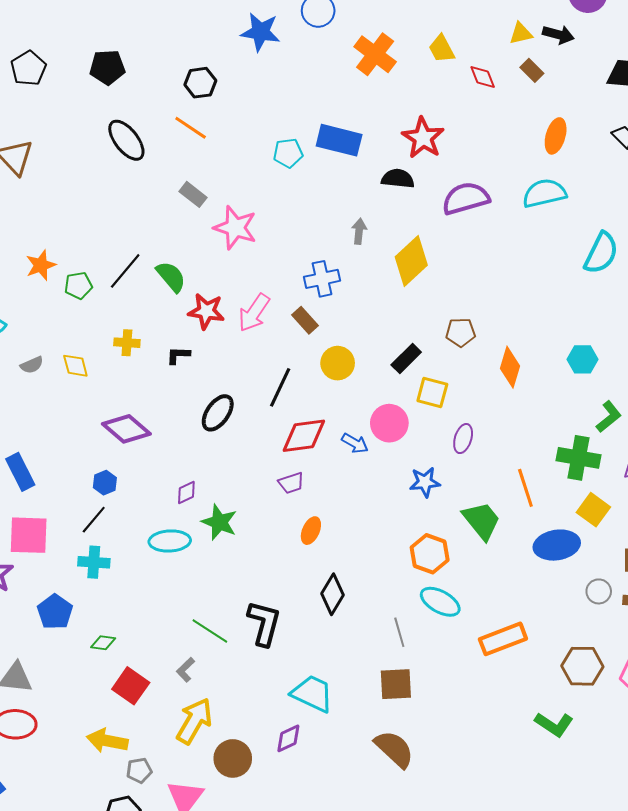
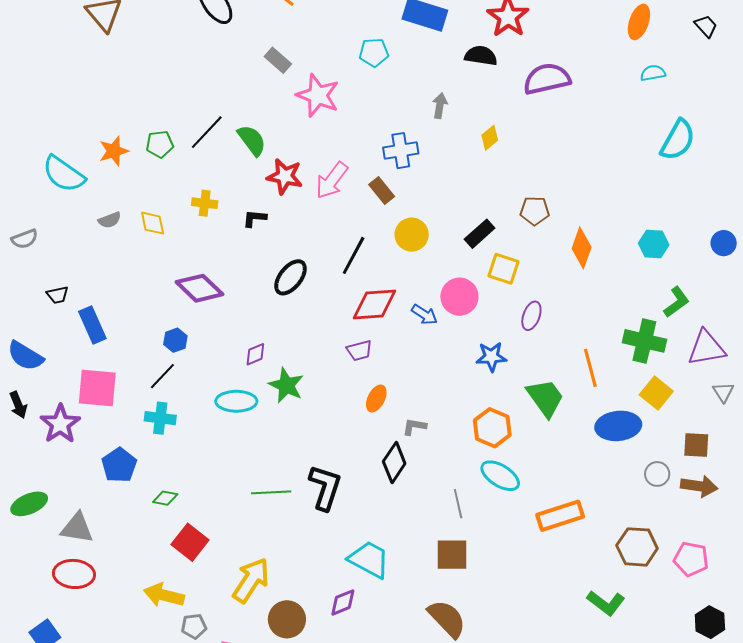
cyan pentagon: (288, 153) -> (374, 52), moved
cyan semicircle: (544, 193) -> (653, 73), moved, size x0.6
yellow diamond: (411, 261) -> (490, 138), size x0.5
orange star: (41, 265) -> (114, 151), moved
green line: (210, 631) -> (271, 492), turned -39
gray L-shape: (186, 670) -> (414, 427), moved, turned 50

